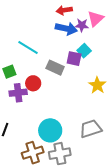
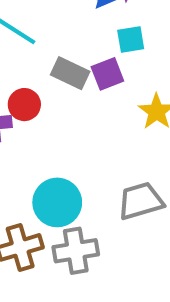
cyan square: (84, 51) -> (131, 39), turned 32
purple square: (74, 59) -> (107, 74), moved, turned -35

